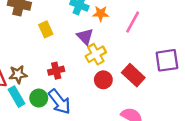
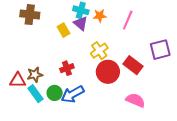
yellow rectangle: (46, 29) -> (64, 30), moved
purple triangle: (85, 36) -> (81, 23), moved
red circle: (103, 80) -> (108, 72), size x1.5
blue arrow: (59, 102) -> (73, 94), turned 105

